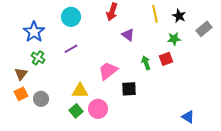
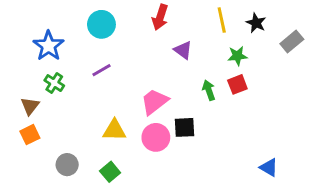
green star: (174, 39) -> (237, 56), moved
gray circle: (41, 99) -> (67, 165), moved
pink circle: (98, 109) -> (156, 137), moved
green square: (76, 111) -> (110, 172), moved

